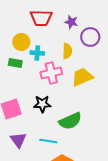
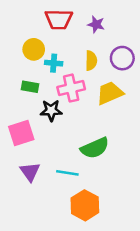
purple circle: (90, 37) -> (122, 58), moved
green rectangle: (15, 63) -> (30, 87), moved
black star: (42, 104) -> (51, 111), moved

